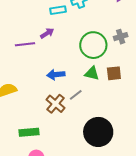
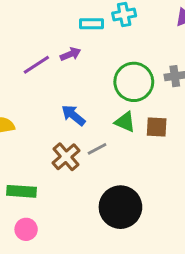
purple line: (25, 44) -> (36, 65), turned -36
blue arrow: (56, 75) -> (73, 115), turned 36

